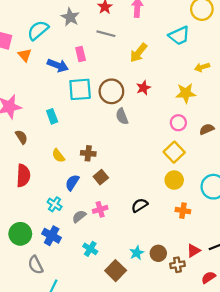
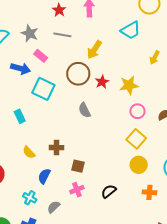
gray star: (70, 17) -> (30, 33), moved
pink rectangle: (81, 54) -> (41, 56), turned -32
yellow arrow: (202, 67) -> (155, 58), turned -40
cyan square: (80, 89) -> (43, 89), turned 35
brown circle: (111, 91) -> (78, 74), moved
yellow star: (186, 93) -> (129, 85), moved
brown square: (101, 177) -> (78, 166), moved, turned -32
pink cross: (100, 209) -> (77, 190), moved

